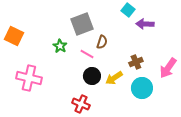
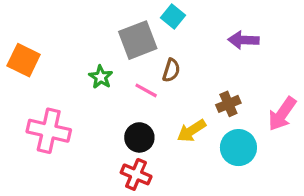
cyan square: (128, 10) -> (173, 17), moved
black circle: (92, 76) -> (139, 137), moved

